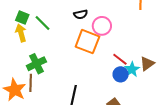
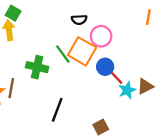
green line: (43, 23) -> (63, 54), moved
green cross: (36, 64) -> (37, 67), moved, turned 30
blue circle: (121, 74) -> (105, 67), moved

